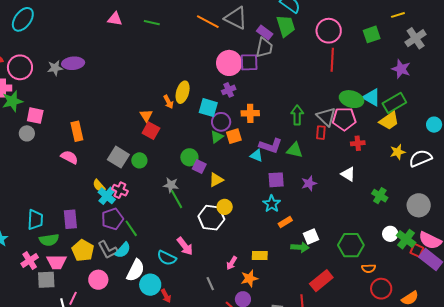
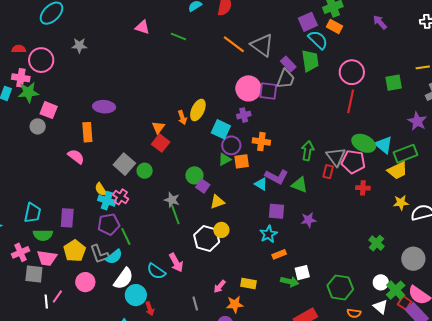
purple ellipse: (73, 63) -> (104, 107), moved
gray star: (55, 68) -> (79, 45), moved
white triangle: (348, 174) -> (381, 307), moved
cyan cross: (107, 196) -> (107, 201), turned -30

